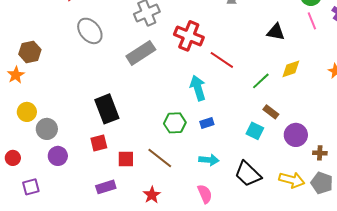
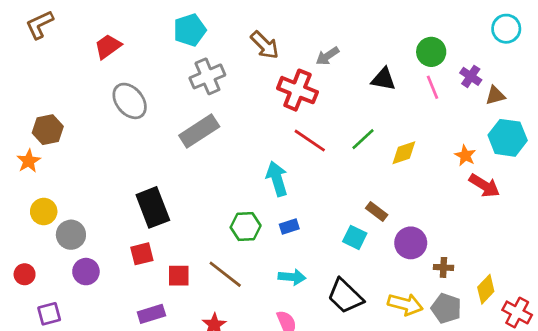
black triangle: (276, 32) -> (383, 79), moved
red cross: (189, 36) -> (297, 90), moved
green line: (261, 81) -> (363, 139), moved

